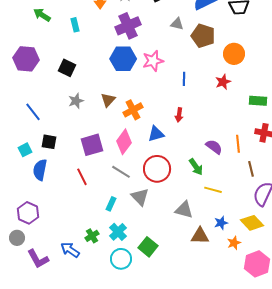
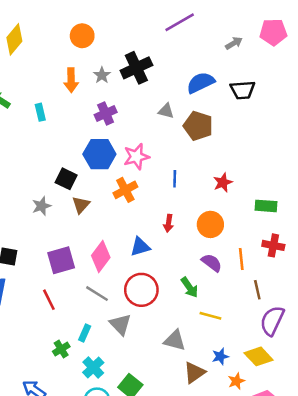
purple cross: (128, 26) -> (106, 113), size x0.7
orange circle: (234, 54) -> (210, 224), moved
black square: (67, 68) -> (66, 179), moved
orange cross: (133, 110) -> (125, 190), moved
green cross: (92, 236) -> (61, 349), moved
brown triangle: (200, 236) -> (194, 372), turned -36

